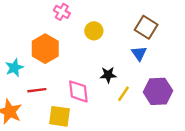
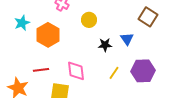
brown square: (146, 27) -> (148, 17), moved
cyan star: (14, 68) -> (22, 23), moved
black star: (108, 75) -> (105, 45), moved

